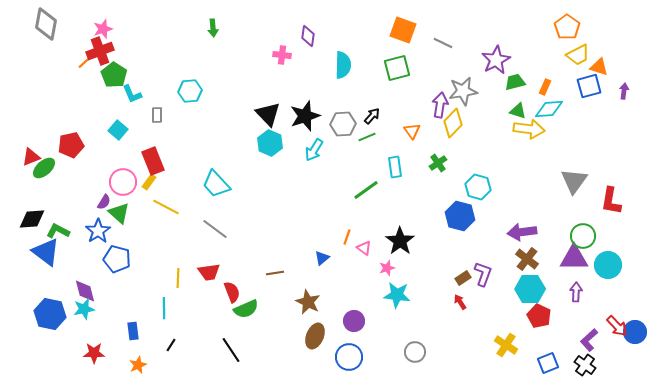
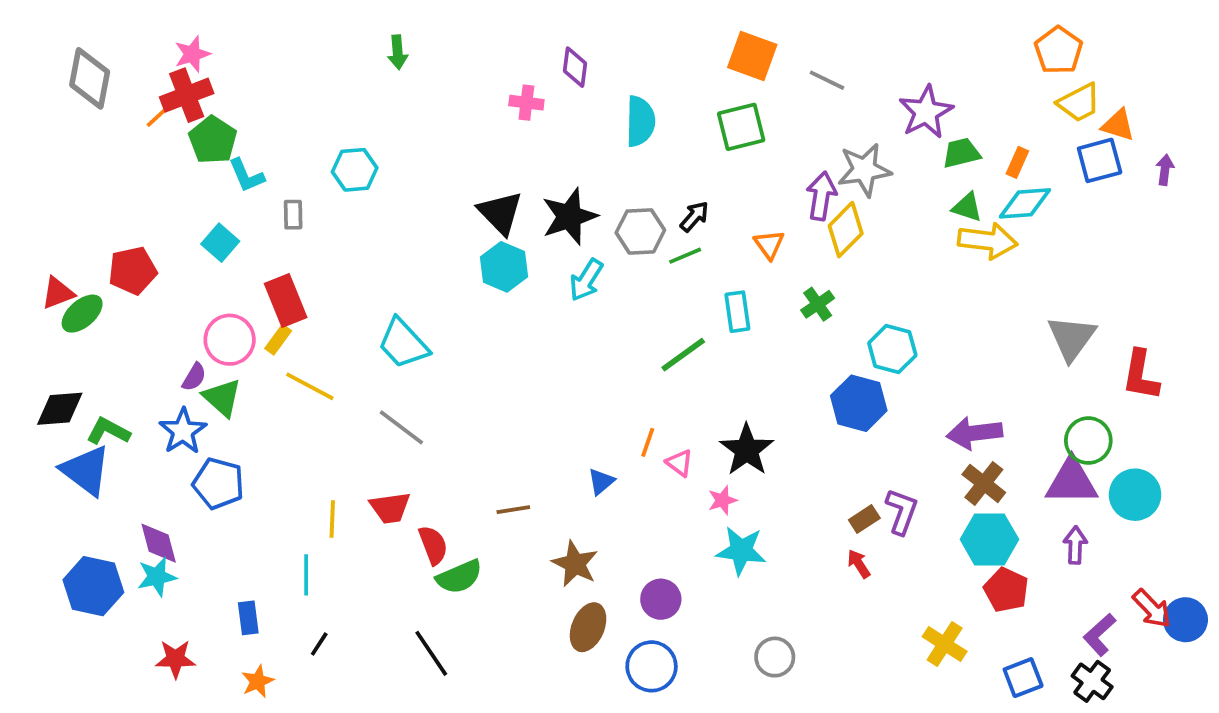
gray diamond: (46, 24) -> (90, 78), moved

